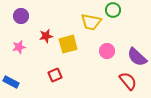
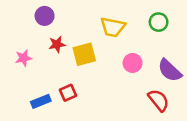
green circle: (113, 10) -> (159, 22), moved
purple circle: (21, 16) -> (45, 16), moved
blue rectangle: (11, 82) -> (41, 101), moved, turned -49

